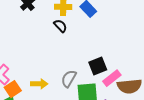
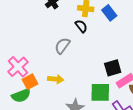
gray semicircle: (69, 79) -> (62, 46), moved

